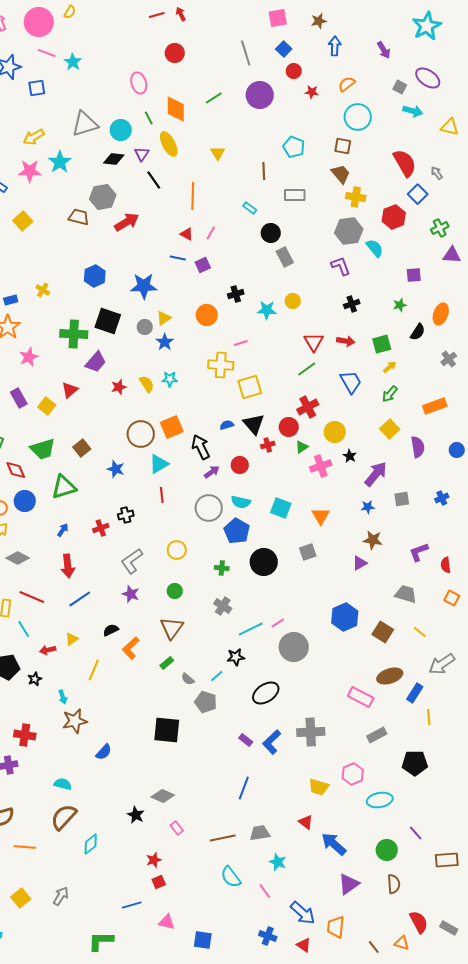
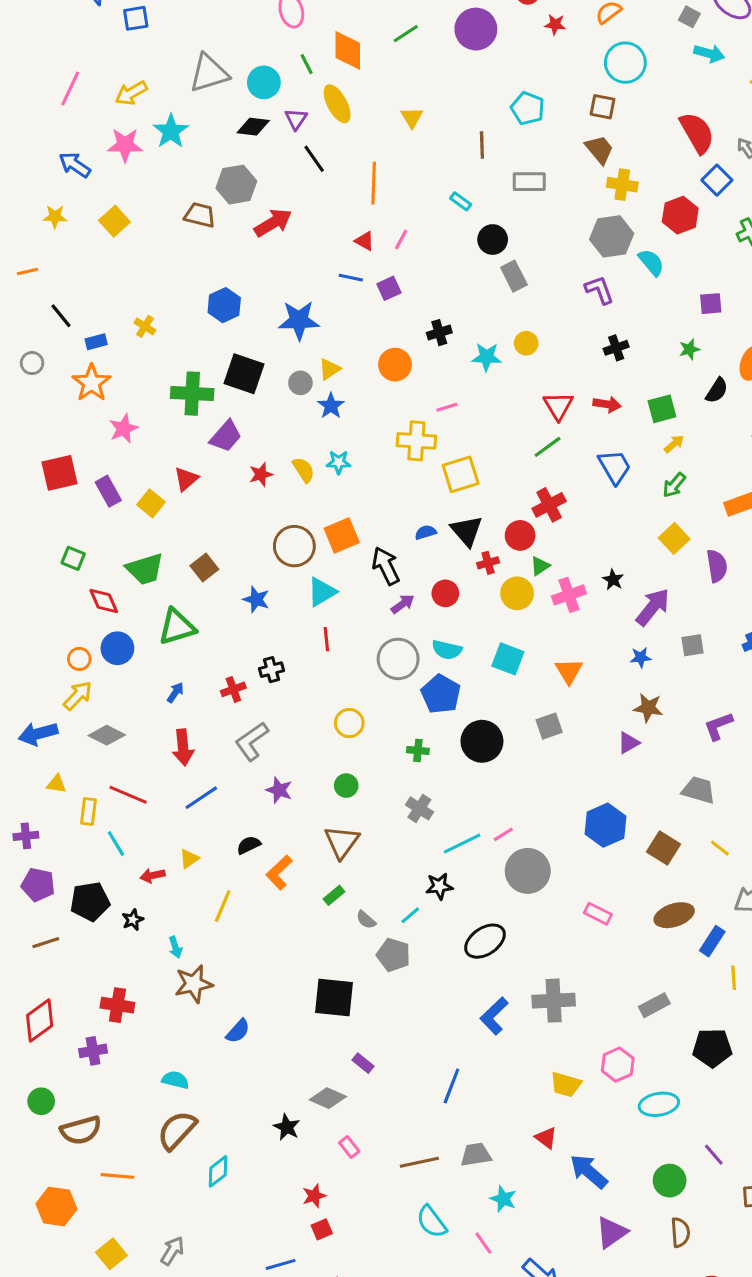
yellow circle: (335, 432) -> (517, 593), moved
gray L-shape: (132, 561) -> (252, 741), moved
pink rectangle: (361, 697) -> (598, 914), moved, size x0.7
purple rectangle: (246, 740) -> (363, 1063), moved

